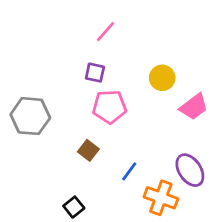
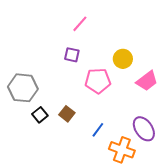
pink pentagon: (109, 107) -> (98, 81), moved
black square: (74, 207) -> (40, 115), moved

